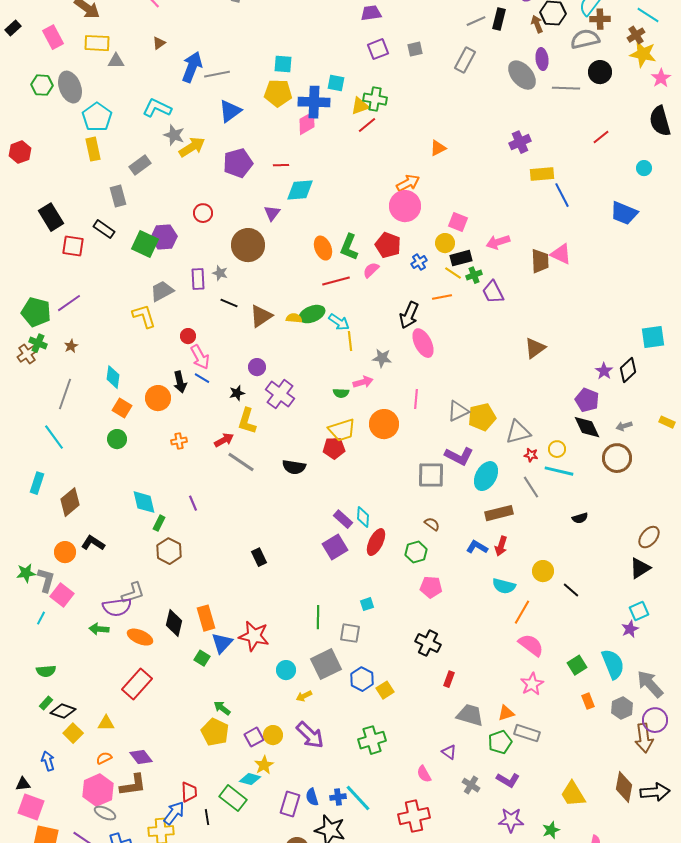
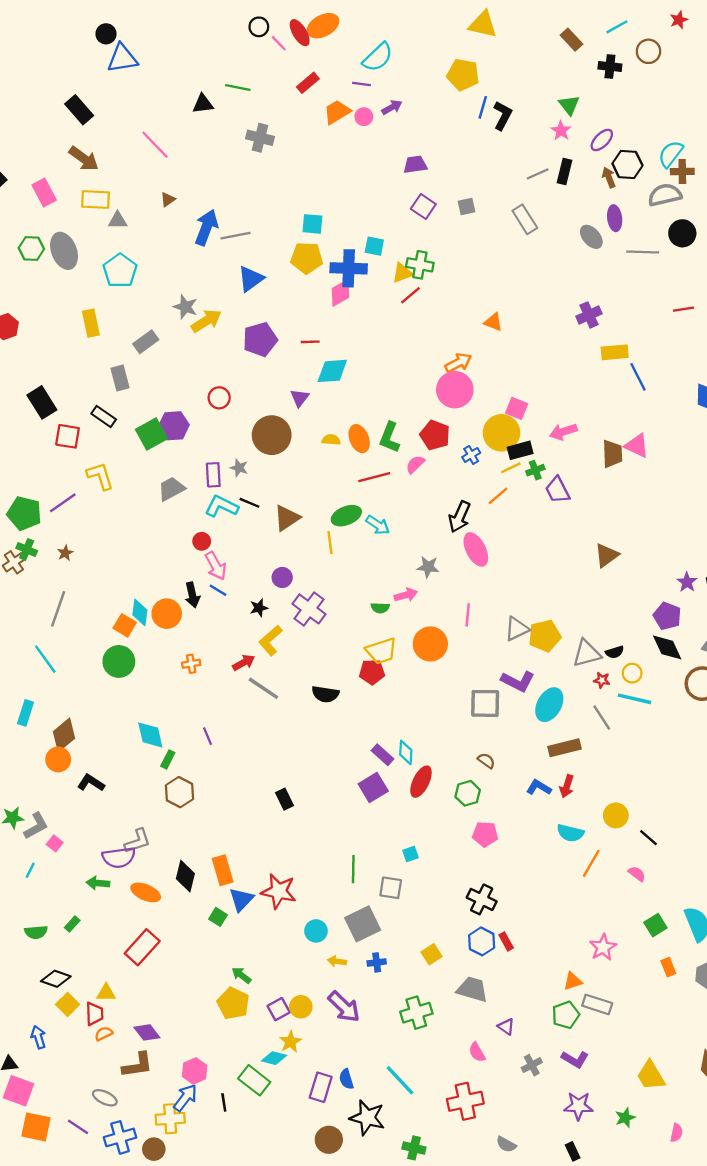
purple square: (378, 49) -> (423, 206), turned -35
gray rectangle: (465, 60) -> (525, 219), turned -60
gray ellipse: (522, 75) -> (591, 237), size x0.7
cyan L-shape: (157, 108) -> (221, 506), moved
cyan pentagon: (97, 117) -> (120, 271), moved
red line: (601, 137) -> (683, 309), turned 30
orange triangle: (438, 148) -> (493, 322), turned 48
yellow circle: (445, 243) -> (501, 433), size x1.6
green square: (145, 244) -> (152, 434), turned 36
yellow line: (453, 273) -> (511, 468), turned -60
orange line: (442, 297) -> (498, 496), turned -30
yellow L-shape: (144, 316) -> (100, 476), moved
yellow semicircle: (294, 318) -> (331, 440), moved
yellow line: (350, 341) -> (330, 542), moved
cyan diamond: (113, 377) -> (140, 612), moved
yellow L-shape: (247, 421) -> (270, 640), turned 32
green circle: (117, 439) -> (119, 661), size x1.4
black semicircle: (580, 518) -> (615, 652), moved
orange circle: (65, 552) -> (58, 759), moved
gray L-shape: (46, 580) -> (36, 826), turned 45
pink square: (62, 595) -> (55, 843), size x0.6
pink semicircle: (531, 645) -> (637, 874), moved, size x0.6
blue hexagon: (362, 679) -> (482, 941), moved
red rectangle: (449, 679) -> (506, 941), turned -49
yellow arrow: (304, 696) -> (337, 961), turned 35
green rectangle: (46, 703) -> (72, 924), moved
gray trapezoid: (470, 715) -> (472, 989), moved
gray cross: (471, 785) -> (532, 1065), turned 30
pink hexagon: (98, 790) -> (195, 1071), moved, size x0.7
red trapezoid: (189, 792) -> (94, 1014), moved
blue cross: (338, 797) -> (377, 962), moved

